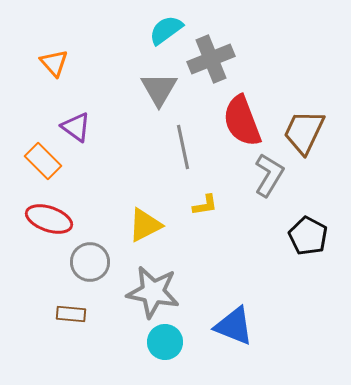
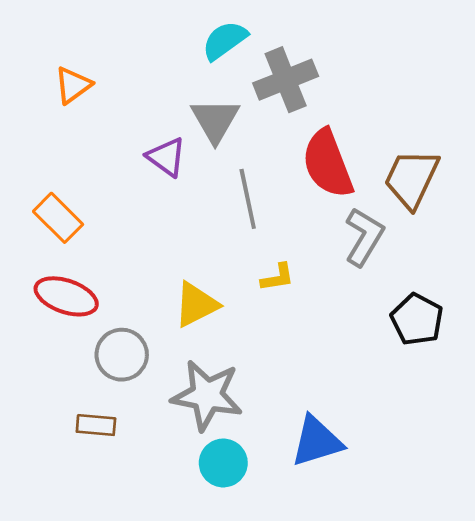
orange triangle: (54, 63) -> (73, 85), turned 36
purple triangle: (76, 127) -> (166, 157), moved
blue triangle: (234, 326) -> (317, 441), turned -39

